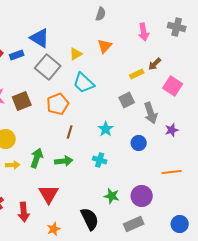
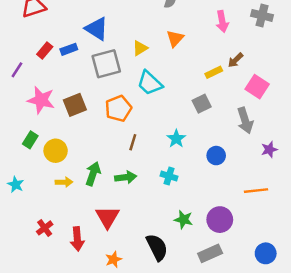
gray square: (48, 67) -> (106, 64), turned 35
gray arrow: (151, 113) -> (245, 121), moved
purple star: (172, 130) -> (269, 150), moved

